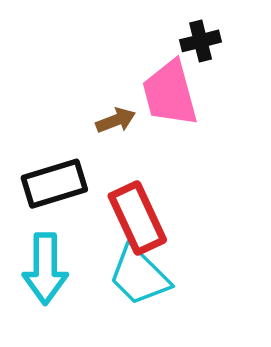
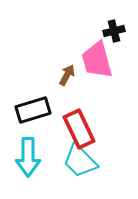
brown arrow: (116, 120) -> (67, 75), turned -40

